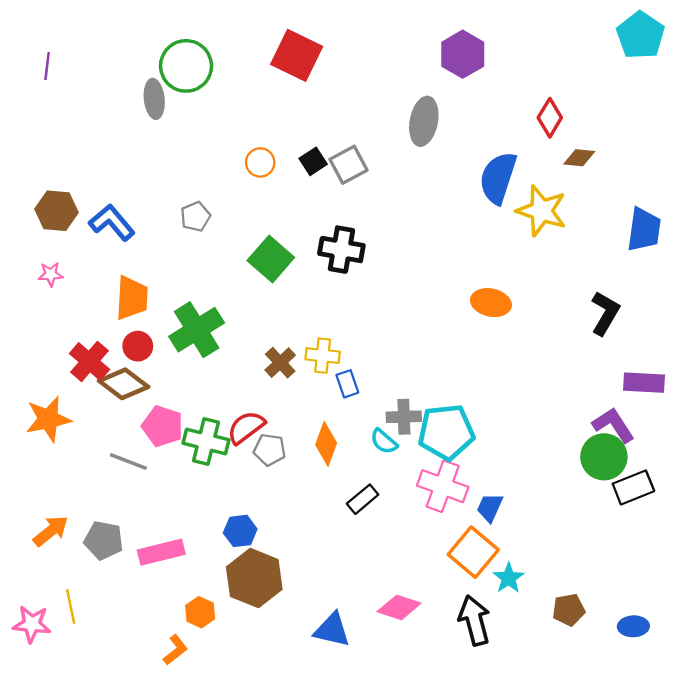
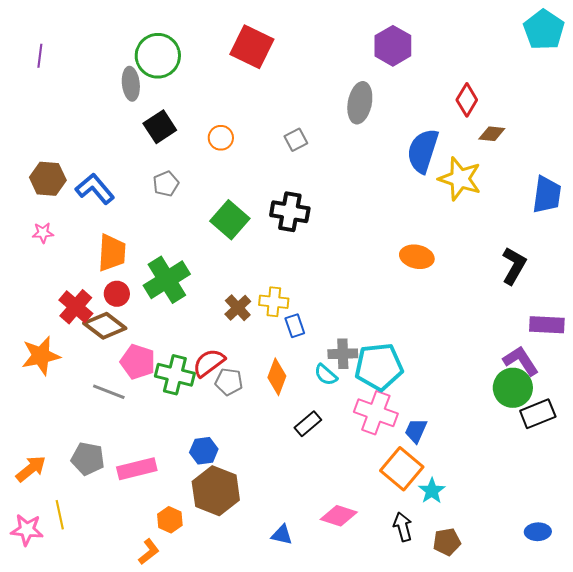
black square: (313, 161) -> (160, 127), moved, size x1.4
gray square: (348, 165) -> (296, 140), size x0.7
orange arrow: (51, 531) -> (31, 469), moved
brown pentagon: (569, 610) -> (447, 542), moved
black arrow: (474, 620) -> (403, 527), size x0.7
blue triangle: (332, 630) -> (282, 535), size x0.7

